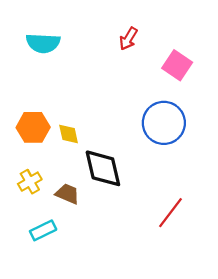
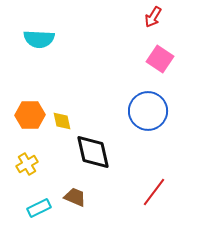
red arrow: (128, 39) -> (153, 17), moved
brown trapezoid: (67, 194) -> (75, 197), moved

